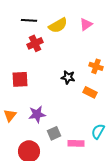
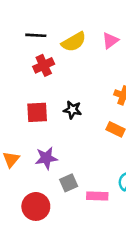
black star: (68, 77) -> (72, 110), moved
red square: (20, 79) -> (37, 112), moved

